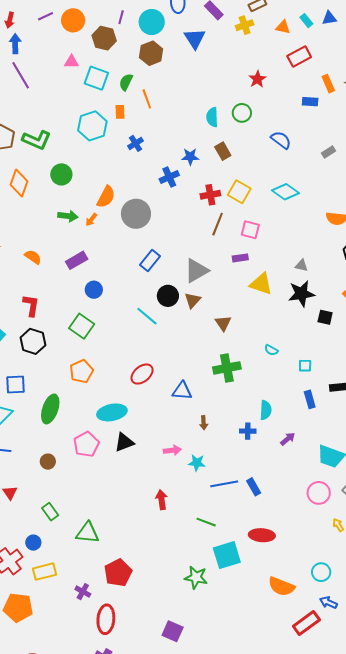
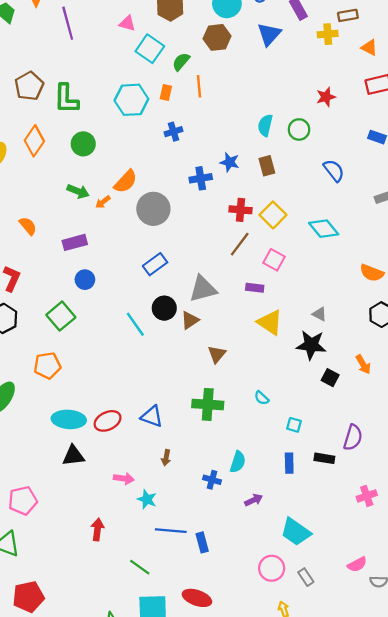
green L-shape: (37, 140) -> (66, 99), turned 52
red ellipse: (142, 374) -> (108, 421), moved
pink pentagon: (86, 444) -> (23, 501), moved

